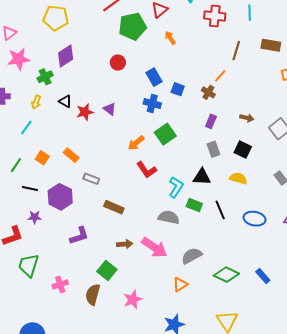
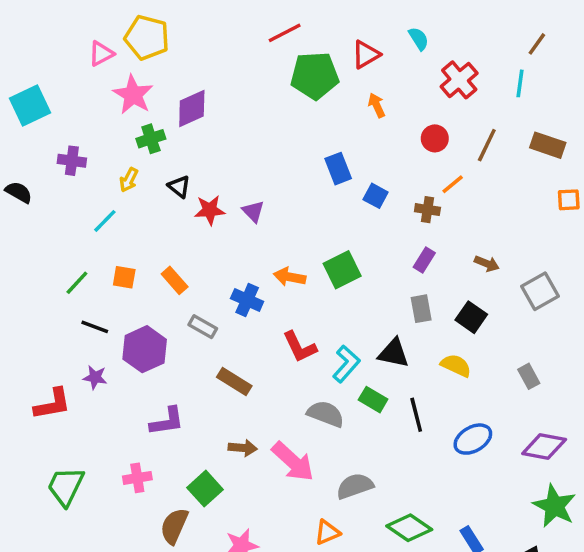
red cross: (215, 16) -> (459, 80), turned 35
yellow pentagon: (56, 18) -> (147, 38), moved
pink star: (19, 59) -> (133, 95), moved, turned 30
red circle: (118, 63) -> (435, 138), moved
brown cross: (208, 92) -> (427, 210), turned -32
blue cross: (152, 104) -> (247, 300), moved
orange arrow: (136, 143) -> (290, 277), turned 42
orange square: (42, 158) -> (124, 277), turned -32
red L-shape: (147, 170) -> (300, 347), moved
blue ellipse: (255, 219) -> (473, 439), turned -50
green trapezoid: (29, 265) -> (66, 486), moved
pink cross: (60, 284) -> (137, 478), moved

